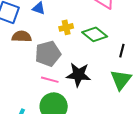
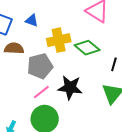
yellow cross: (66, 27) -> (59, 40), size x1.6
pink line: (50, 80) -> (41, 92), turned -54

